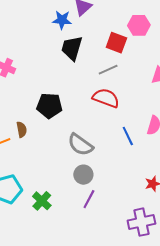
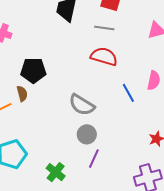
gray line: (108, 70) -> (104, 28), turned 36
black pentagon: (49, 106) -> (33, 70), moved
green cross: (42, 201) -> (56, 172), moved

